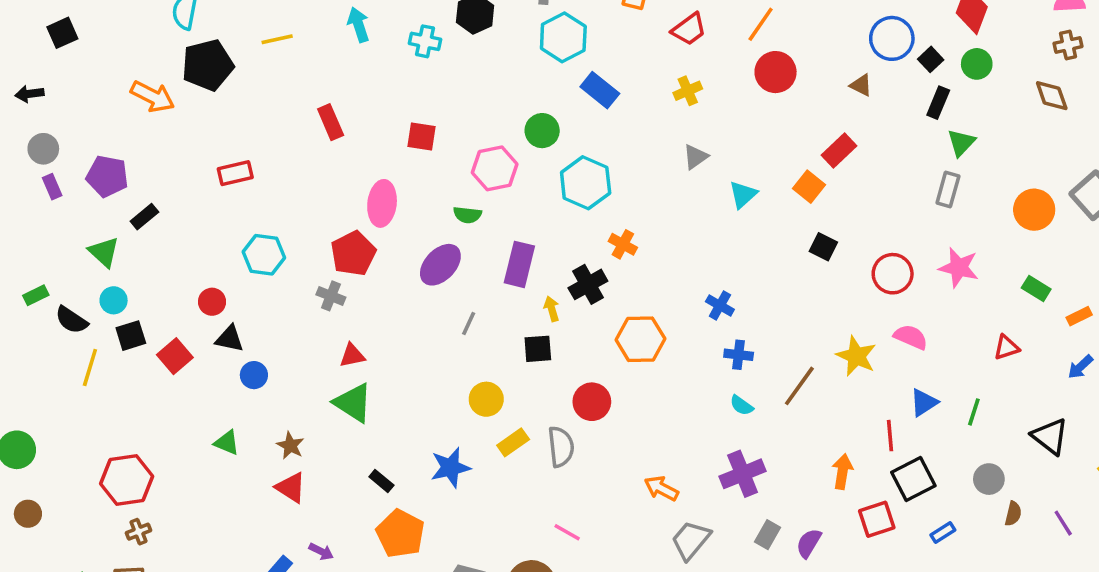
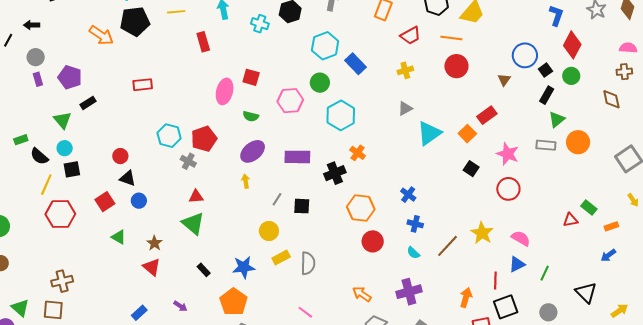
orange line: (761, 24) -> (451, 38), turned 55
cyan hexagon: (563, 37) -> (325, 46), moved
brown triangle: (861, 85) -> (504, 80), turned 32
red rectangle: (331, 122) -> (203, 42), moved
gray rectangle: (948, 190) -> (546, 145), turned 72
cyan triangle: (743, 195) -> (429, 133), size x1.5
pink ellipse: (382, 203) -> (225, 91), moved
orange circle: (1034, 210) -> (578, 142), moved
green semicircle: (467, 215) -> (251, 116), moved
cyan hexagon: (264, 255) -> (169, 136), moved
purple rectangle: (519, 264) -> (297, 157), turned 70
pink star: (959, 268) -> (508, 154), moved
yellow arrow: (552, 309) -> (246, 181), moved
gray line: (469, 324) -> (277, 199), moved
pink semicircle: (911, 337) -> (521, 238), moved
red triangle: (1007, 347) -> (570, 220), moved
red square: (175, 356) -> (105, 202), moved
red circle: (592, 402) -> (373, 241), moved
red hexagon: (127, 480) -> (60, 214), moved
brown cross: (138, 532) -> (62, 281), size x1.5
orange pentagon: (400, 534) -> (234, 302), moved
purple arrow: (321, 551) -> (180, 306), moved

